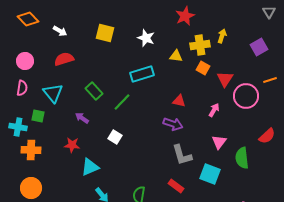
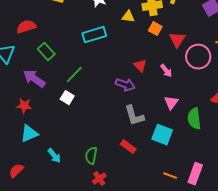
red semicircle: (64, 59) -> (26, 27), moved
red triangle: (179, 101) -> (140, 66), moved, turned 32
green line: (122, 102) -> (74, 75), moved
pink arrow: (214, 110) -> (166, 71), turned 112
purple arrow: (82, 118) -> (34, 79), size x1.6
cyan triangle: (90, 167) -> (29, 134), moved

